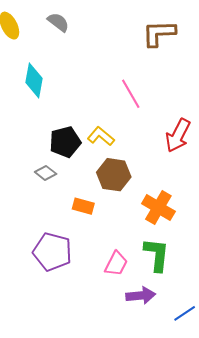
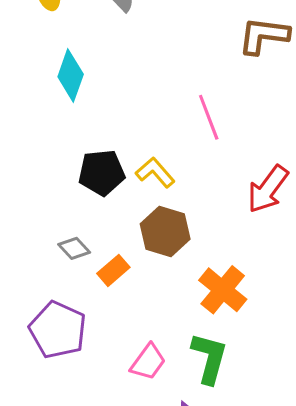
gray diamond: (46, 173) -> (74, 248), moved
orange rectangle: (83, 206) -> (113, 270), turned -65

